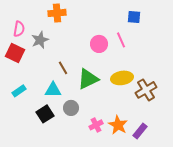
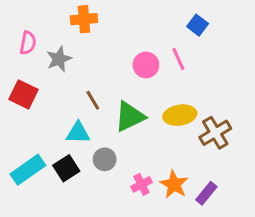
blue square: (134, 17) -> (198, 25), turned 32
red square: (15, 53) -> (23, 94), moved
cyan rectangle: (19, 91) -> (28, 170), moved, size x1.6

